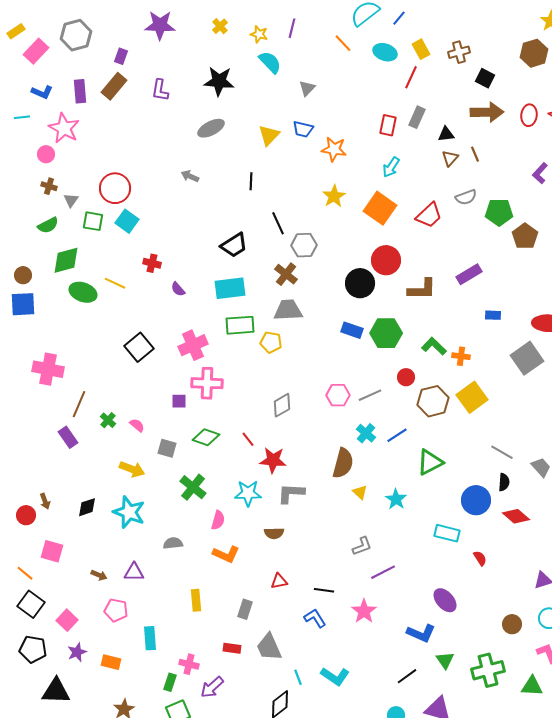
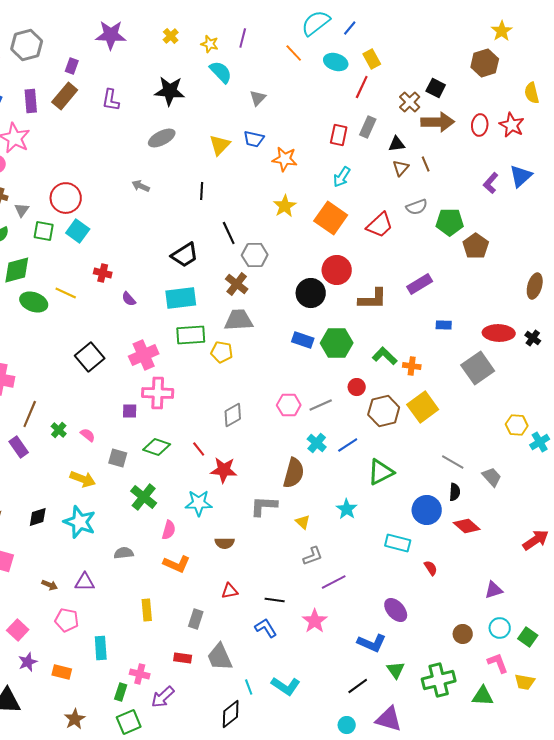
brown cross: (459, 52) -> (410, 102), moved, turned -30
yellow triangle: (360, 492) -> (303, 522), moved
gray L-shape: (291, 493) -> (264, 506), moved

